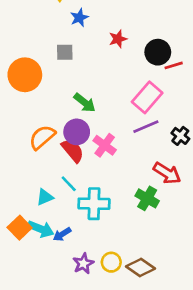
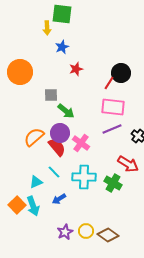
red star: (118, 39) -> (76, 69), moved
gray square: (65, 52) -> (51, 95), moved
red line: (174, 65) -> (109, 83), moved, turned -40
orange circle: (25, 75) -> (20, 72), moved
pink rectangle: (147, 97) -> (113, 107), turned 55
cyan cross: (94, 204) -> (84, 177), moved
cyan arrow: (41, 229) -> (33, 206), turned 48
blue arrow: (62, 234) -> (59, 199), moved

